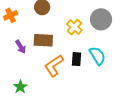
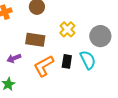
gray circle: (101, 19) -> (100, 36), moved
purple arrow: (21, 47) -> (14, 58), moved, turned 96

